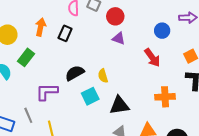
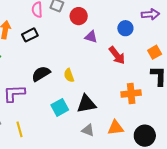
black rectangle: (65, 33) -> (30, 35), turned 42
purple triangle: (119, 38) -> (91, 37), moved
cyan square: (90, 96) -> (60, 107), moved

